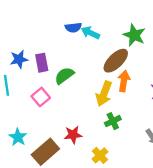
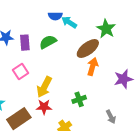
green semicircle: (64, 76) -> (48, 42), moved
yellow arrow: (104, 94) -> (44, 87), moved

